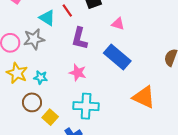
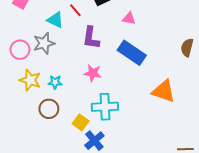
yellow square: (50, 117) -> (81, 122), moved

